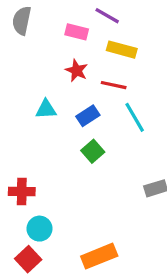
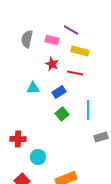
gray semicircle: (22, 21) -> (27, 39), moved
cyan line: (135, 117) -> (88, 110), moved, turned 30
cyan circle: (39, 229) -> (38, 157), moved

